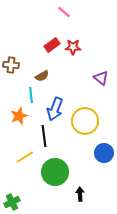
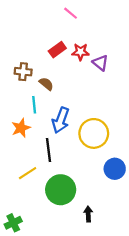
brown cross: (11, 65) -> (23, 72), moved
brown semicircle: (42, 76) -> (46, 84), turned -112
purple triangle: (101, 78) -> (100, 63), moved

